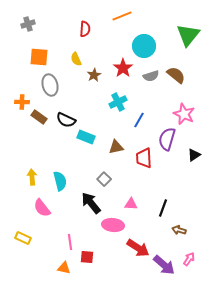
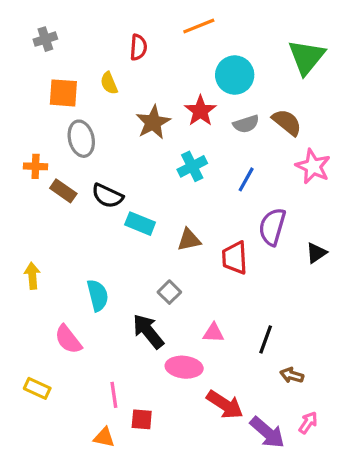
yellow semicircle: (76, 59) -> (109, 83), moved
brown star: (94, 75) -> (153, 122), size x1.5
pink star: (184, 114) -> (313, 166), moved
blue line: (139, 120) -> (246, 179), moved
yellow arrow: (32, 177) -> (32, 276), moved

